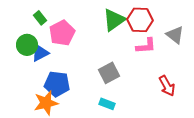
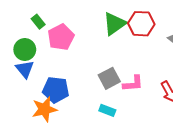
pink L-shape: (146, 46) -> (133, 84), moved
blue triangle: (40, 53) -> (25, 69), moved, turned -42

